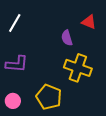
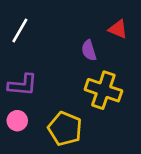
pink circle: (13, 101) -> (17, 121), moved

